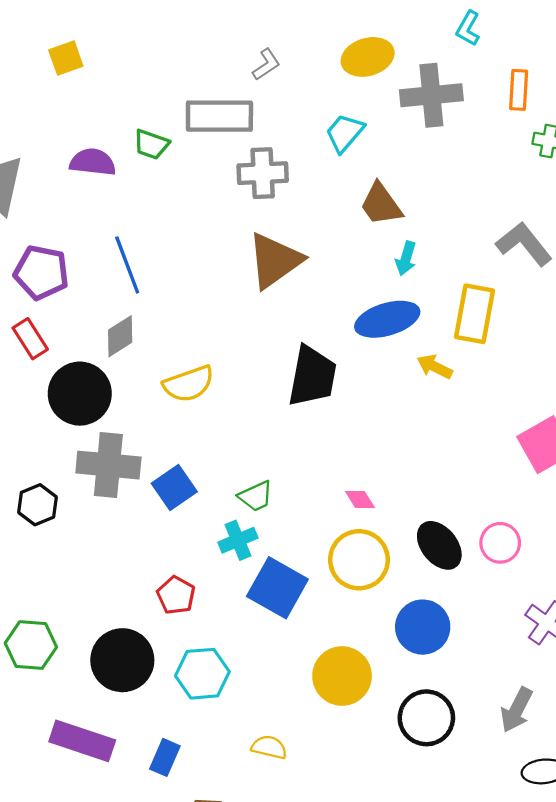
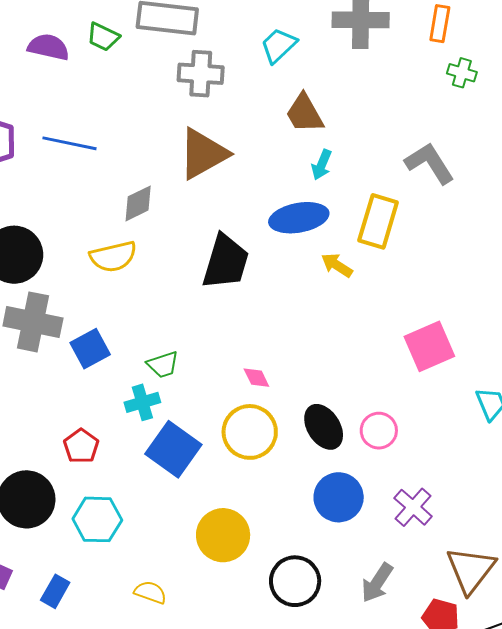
blue line: (127, 265) -> (69, 143), turned -64
gray diamond: (120, 336) -> (138, 203), moved
blue circle: (423, 627) -> (339, 497), moved

